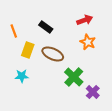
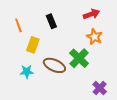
black rectangle: (46, 27) -> (51, 21), turned 32
brown ellipse: (53, 54) -> (54, 65), moved
green cross: (74, 77) -> (79, 58), moved

